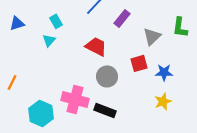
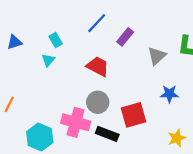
red square: (139, 63) -> (134, 115), moved, size x1.4
gray circle: (107, 76) -> (98, 102), moved
yellow star: (163, 101) -> (177, 138), moved

